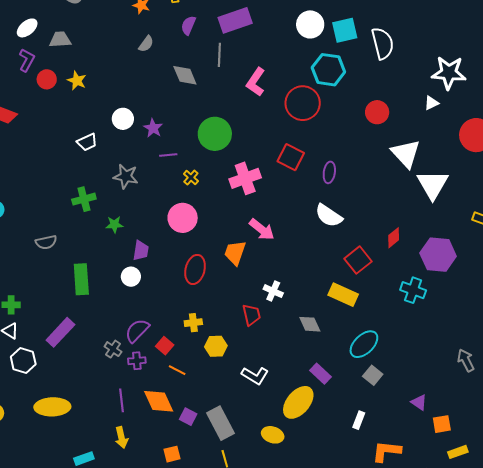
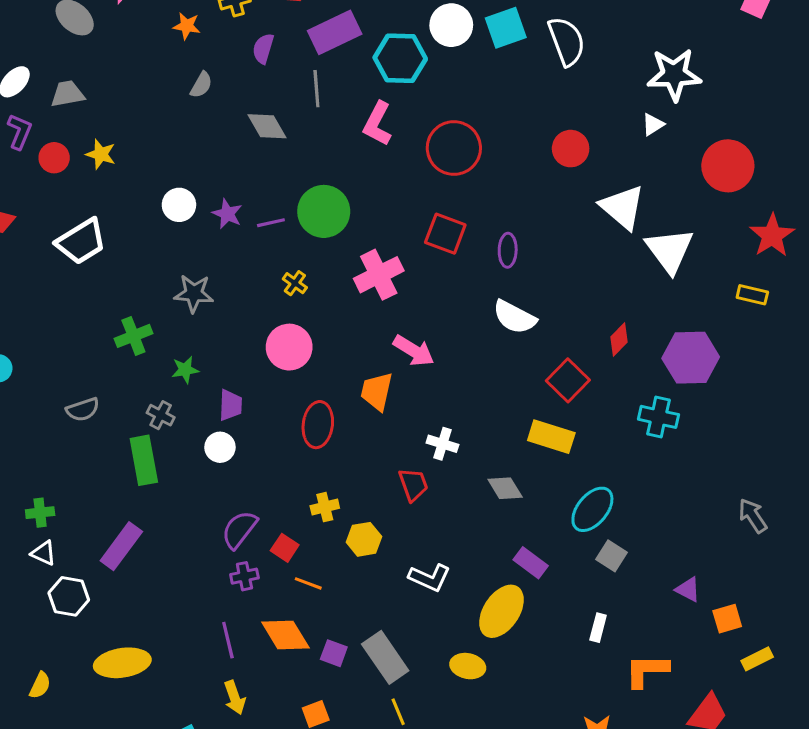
cyan hexagon: (328, 70) -> (400, 58), moved
white trapezoid: (87, 142) -> (81, 242), moved, size x1.6
purple line: (168, 155) -> (271, 223), moved
gray cross: (113, 349) -> (161, 415), moved

